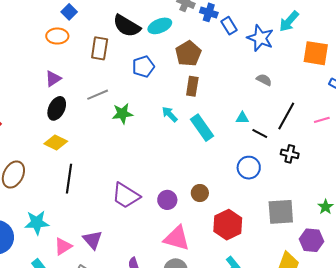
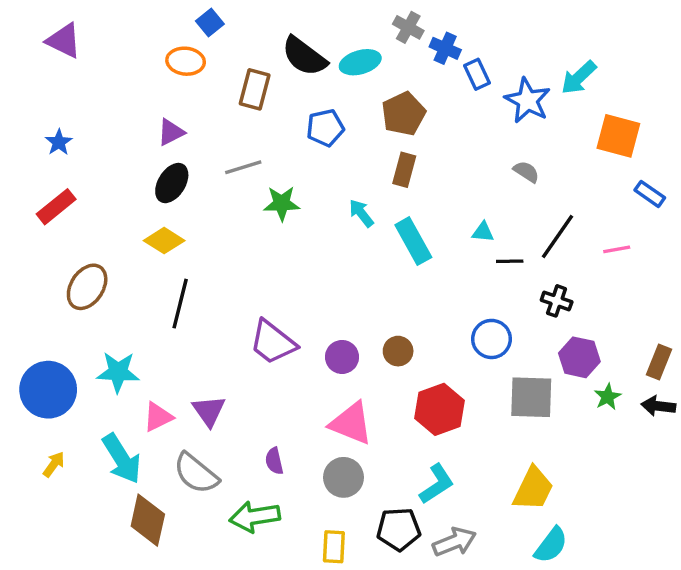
black line: (260, 133) -> (510, 261), turned -35
blue circle: (249, 168) -> (491, 339), moved
purple hexagon: (311, 240) -> (579, 357), moved

